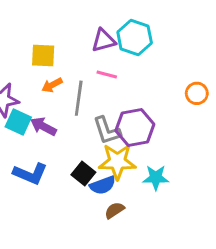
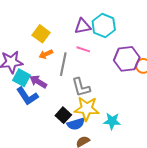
yellow square: (43, 56) -> (41, 34), turned 30
purple hexagon: (135, 128) -> (127, 59), moved
blue L-shape: (30, 174) -> (27, 96), moved, turned 30

